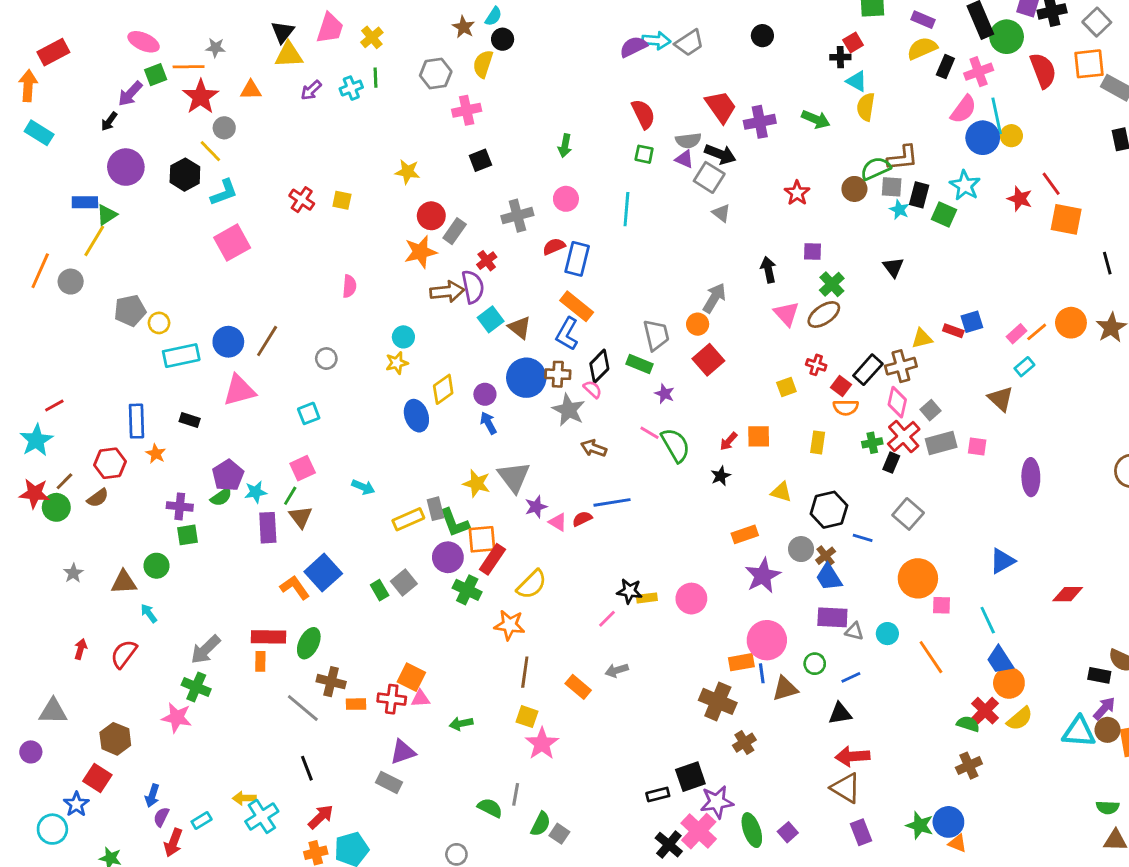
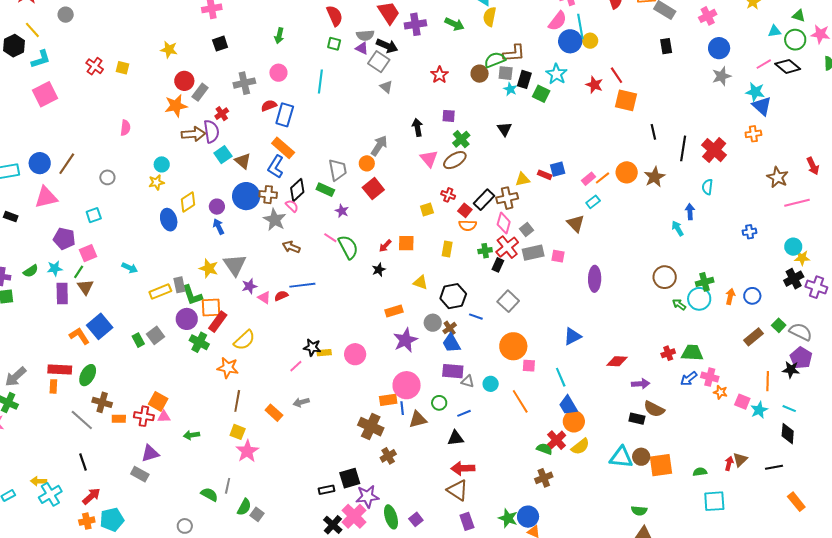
gray circle: (224, 128) -> (66, 15), moved
purple pentagon: (228, 475) -> (64, 239), moved, turned -30
purple arrow: (1104, 708) -> (641, 384), moved, turned 42

